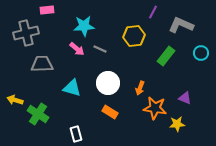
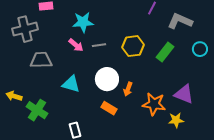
yellow hexagon: (134, 36) -> (133, 46), moved
gray line: (100, 49) -> (99, 45), turned -32
orange arrow: (140, 88) -> (128, 89), moved
purple triangle: (185, 98) -> (184, 94), size x1.5

